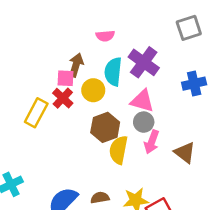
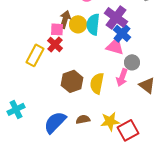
blue cross: (194, 84) -> (122, 33), moved, turned -36
yellow circle: (93, 90) -> (78, 24), moved
gray circle: (144, 122) -> (132, 62), moved
brown hexagon: (105, 127) -> (72, 81), moved

